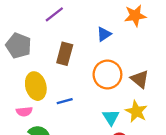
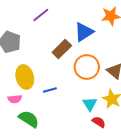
blue triangle: (104, 34) -> (84, 32), size x1.5
brown rectangle: (65, 54) -> (62, 49), moved, turned 30

